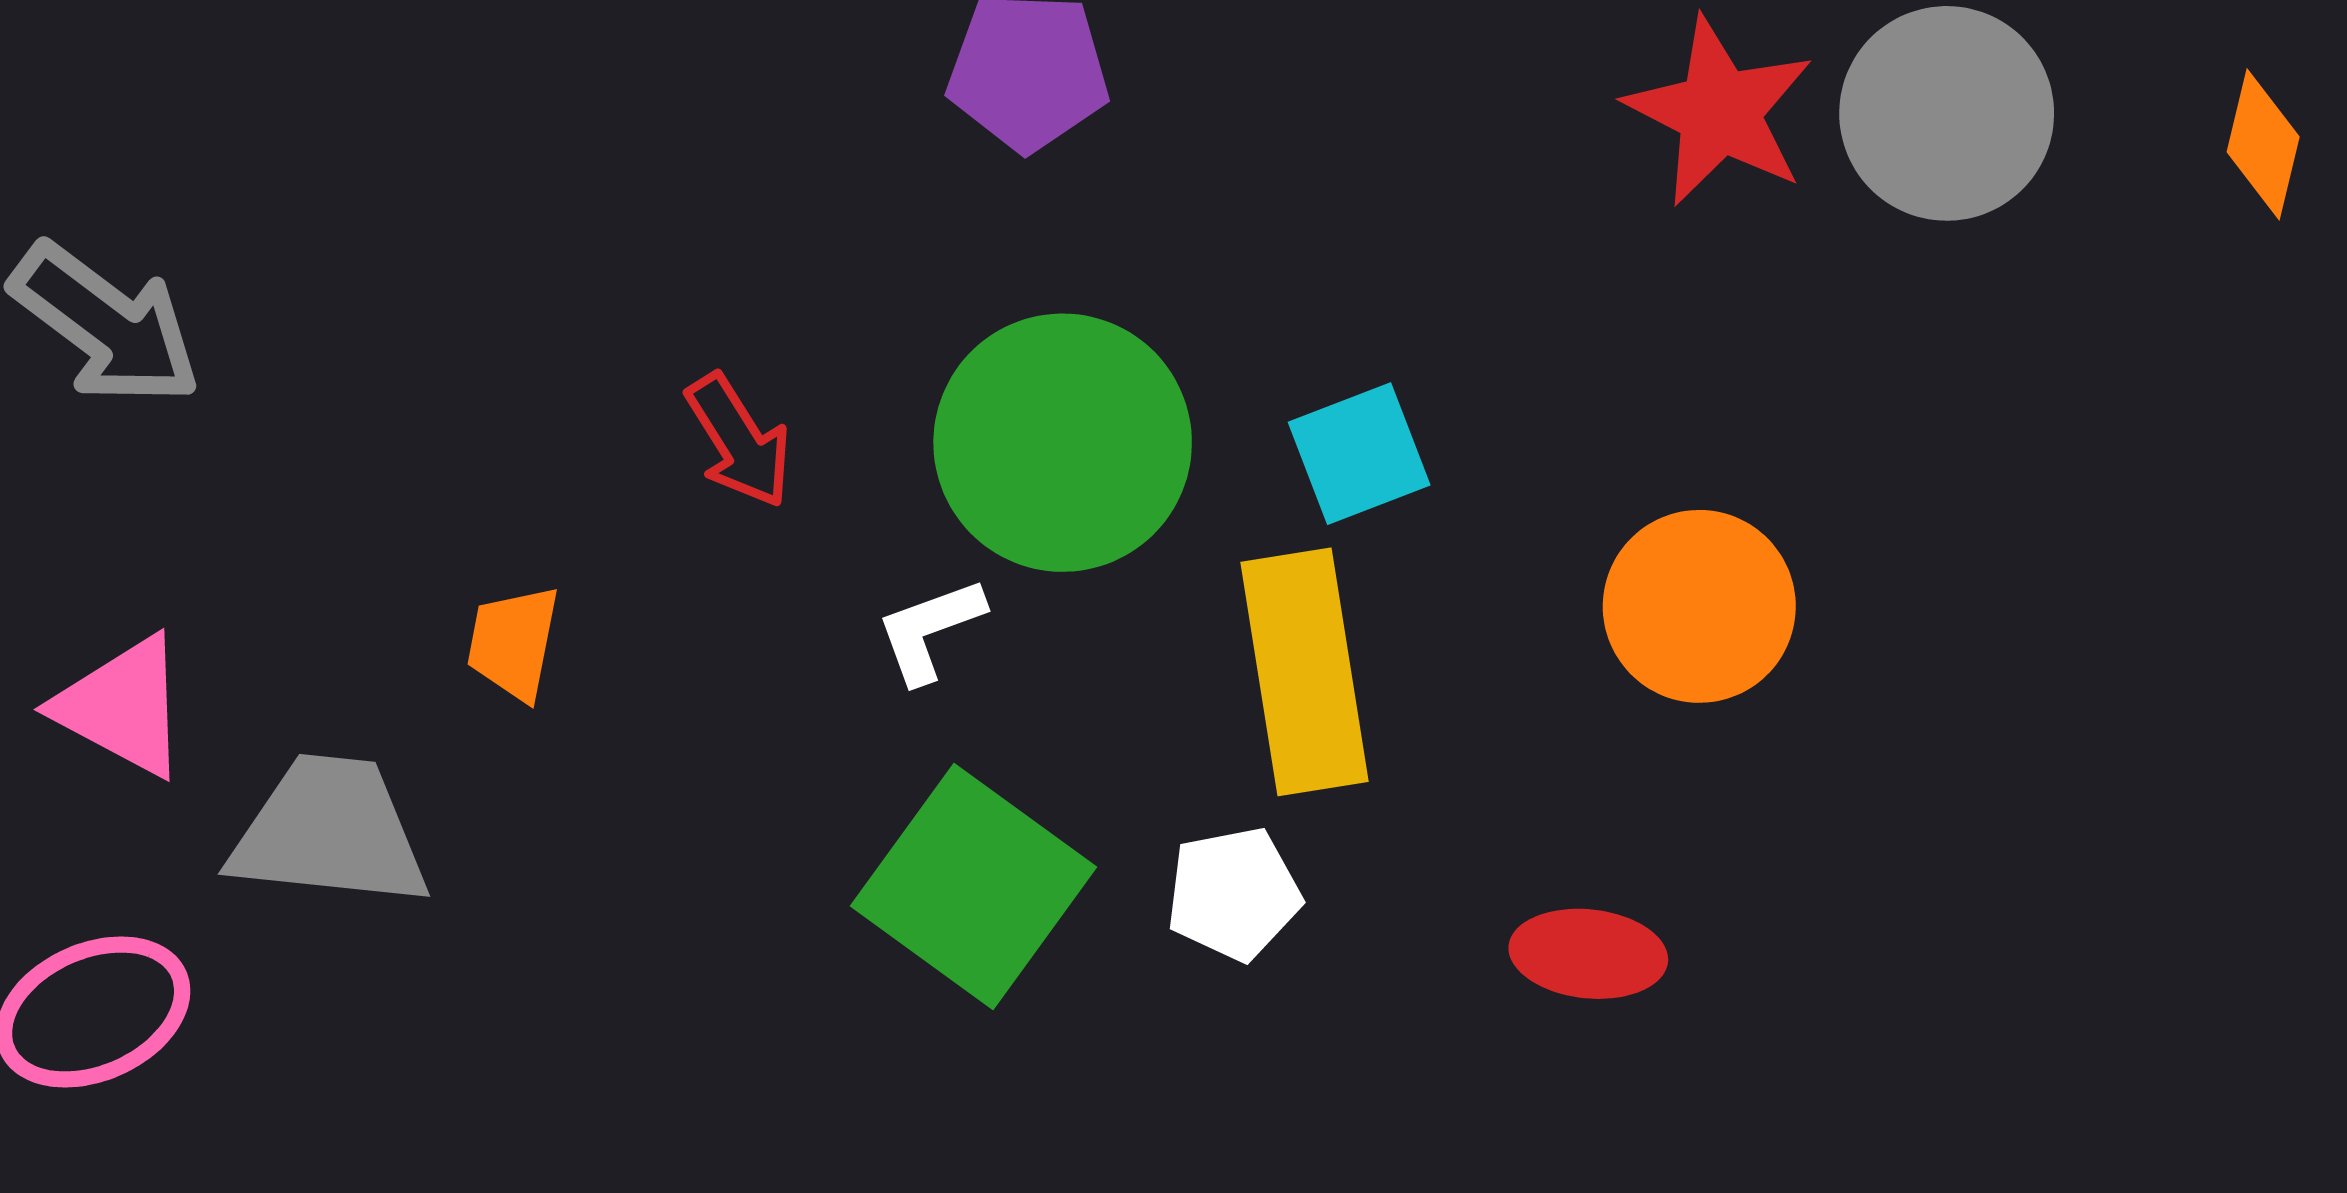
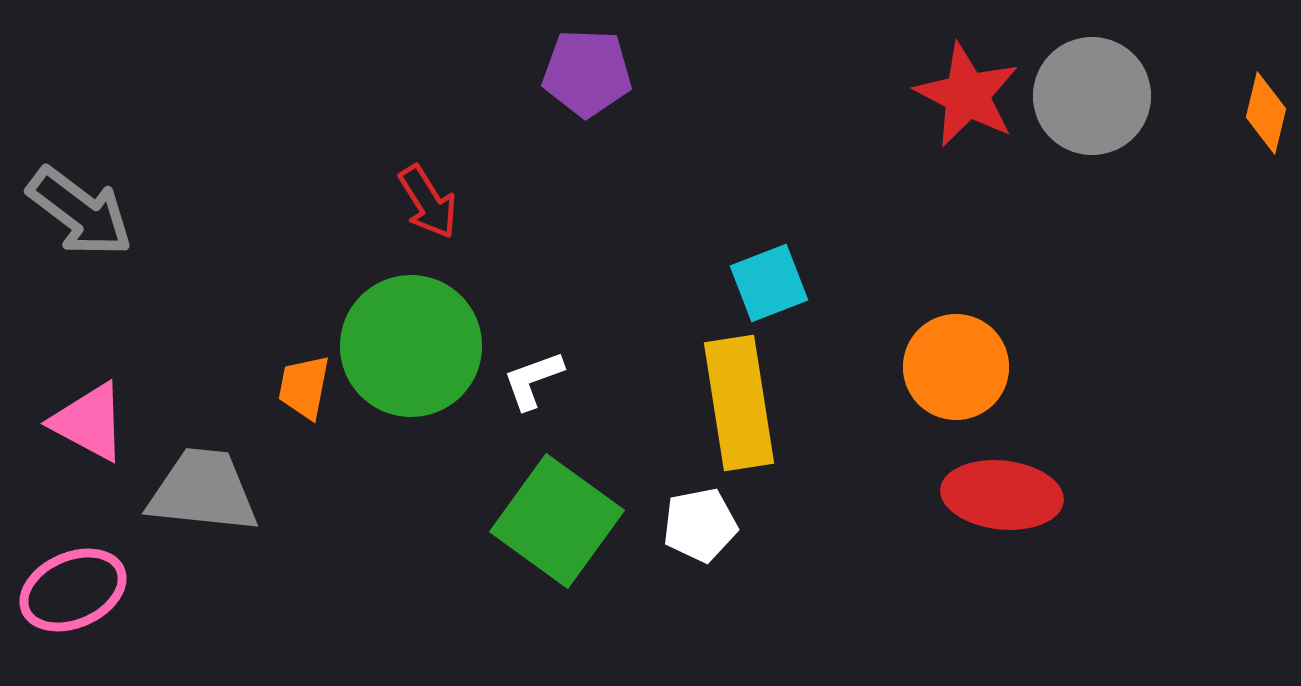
red arrow: (739, 441) -> (428, 202), moved
green circle: (1063, 443) -> (411, 346), moved
red ellipse: (1588, 954) -> (1002, 495), moved, size x1.4

